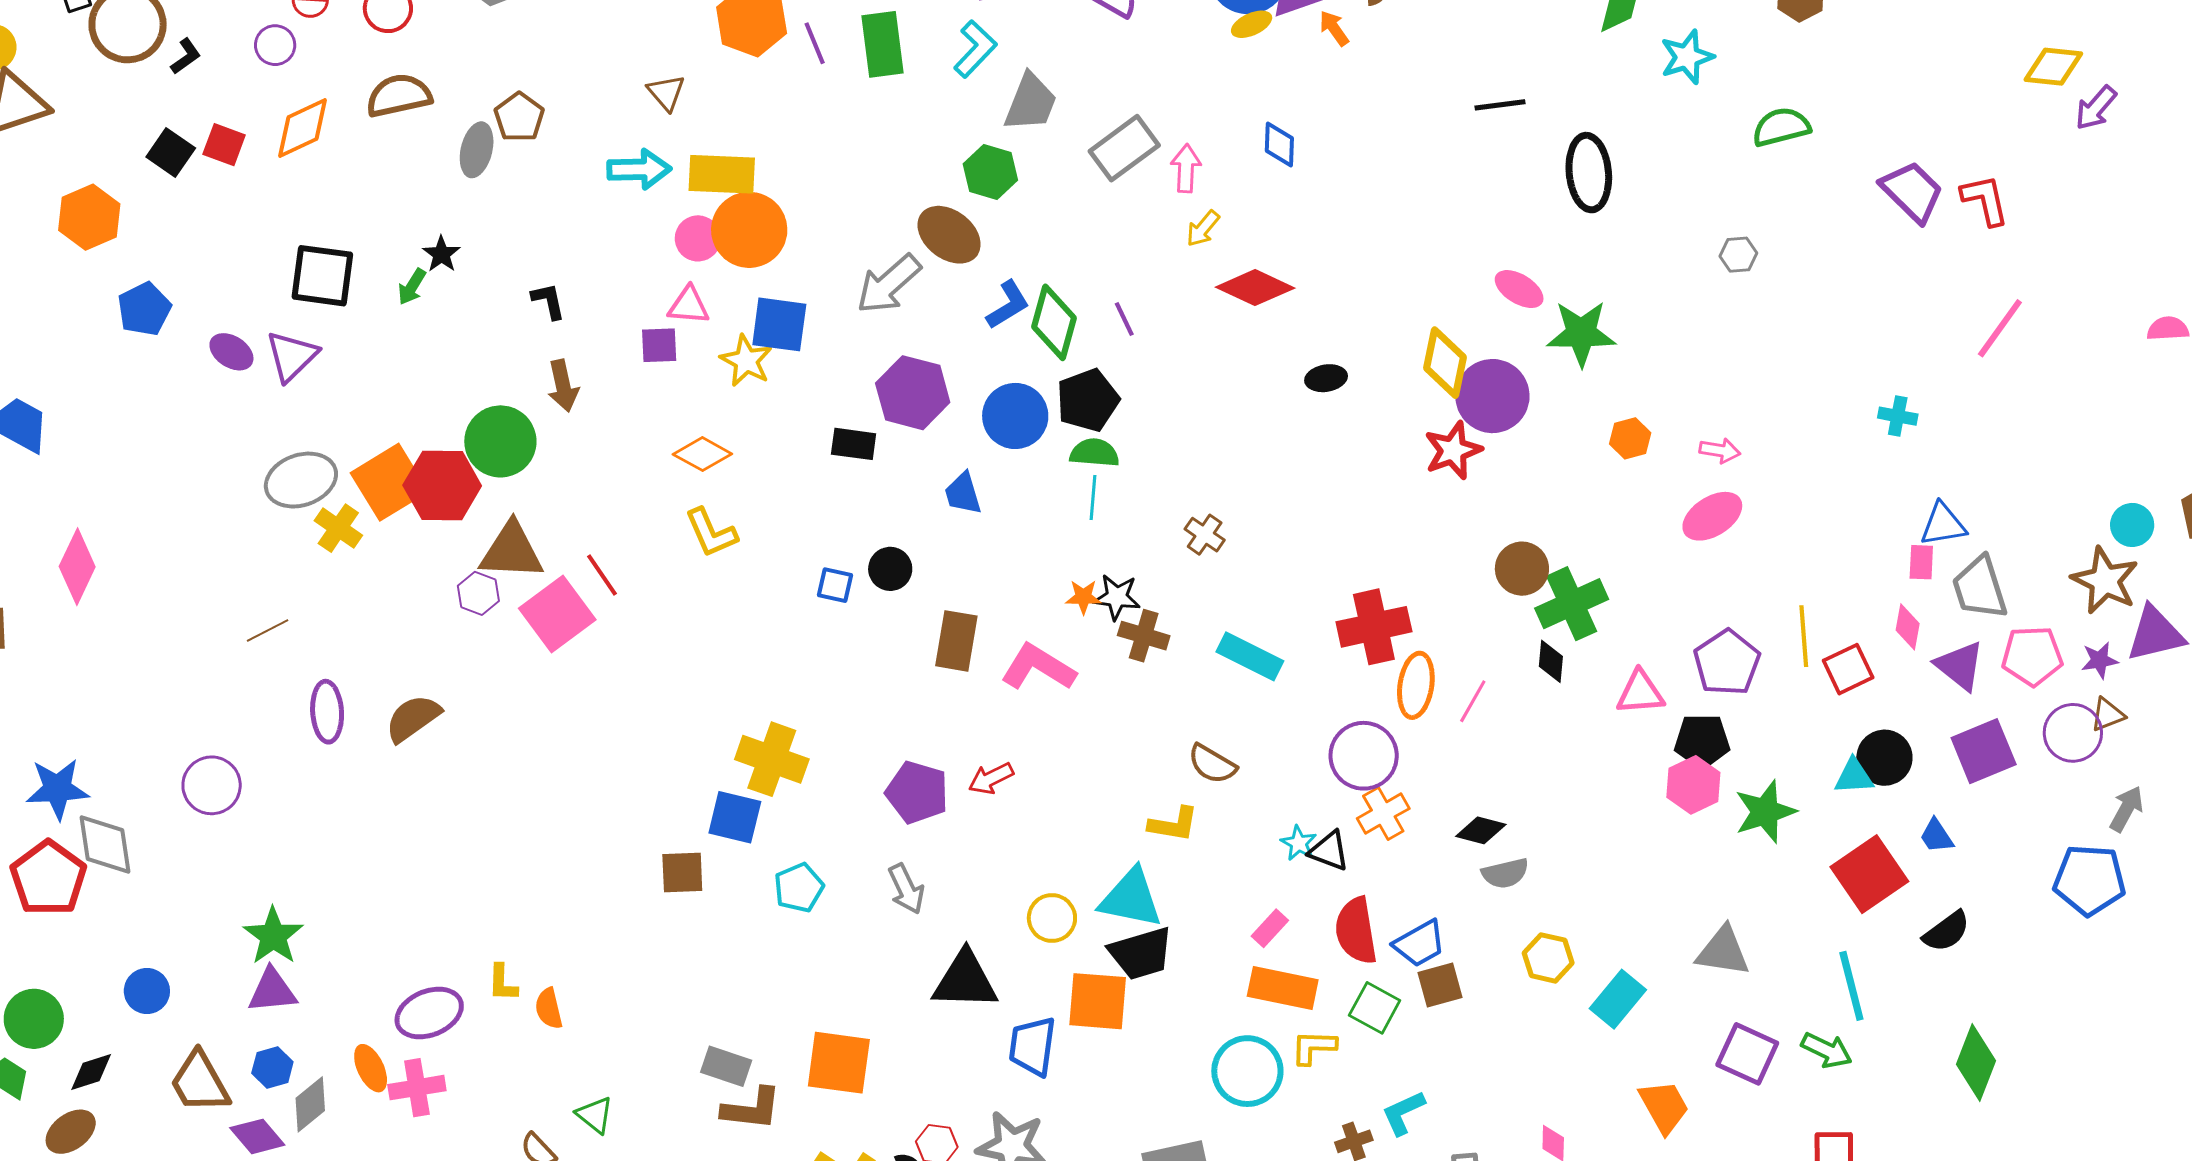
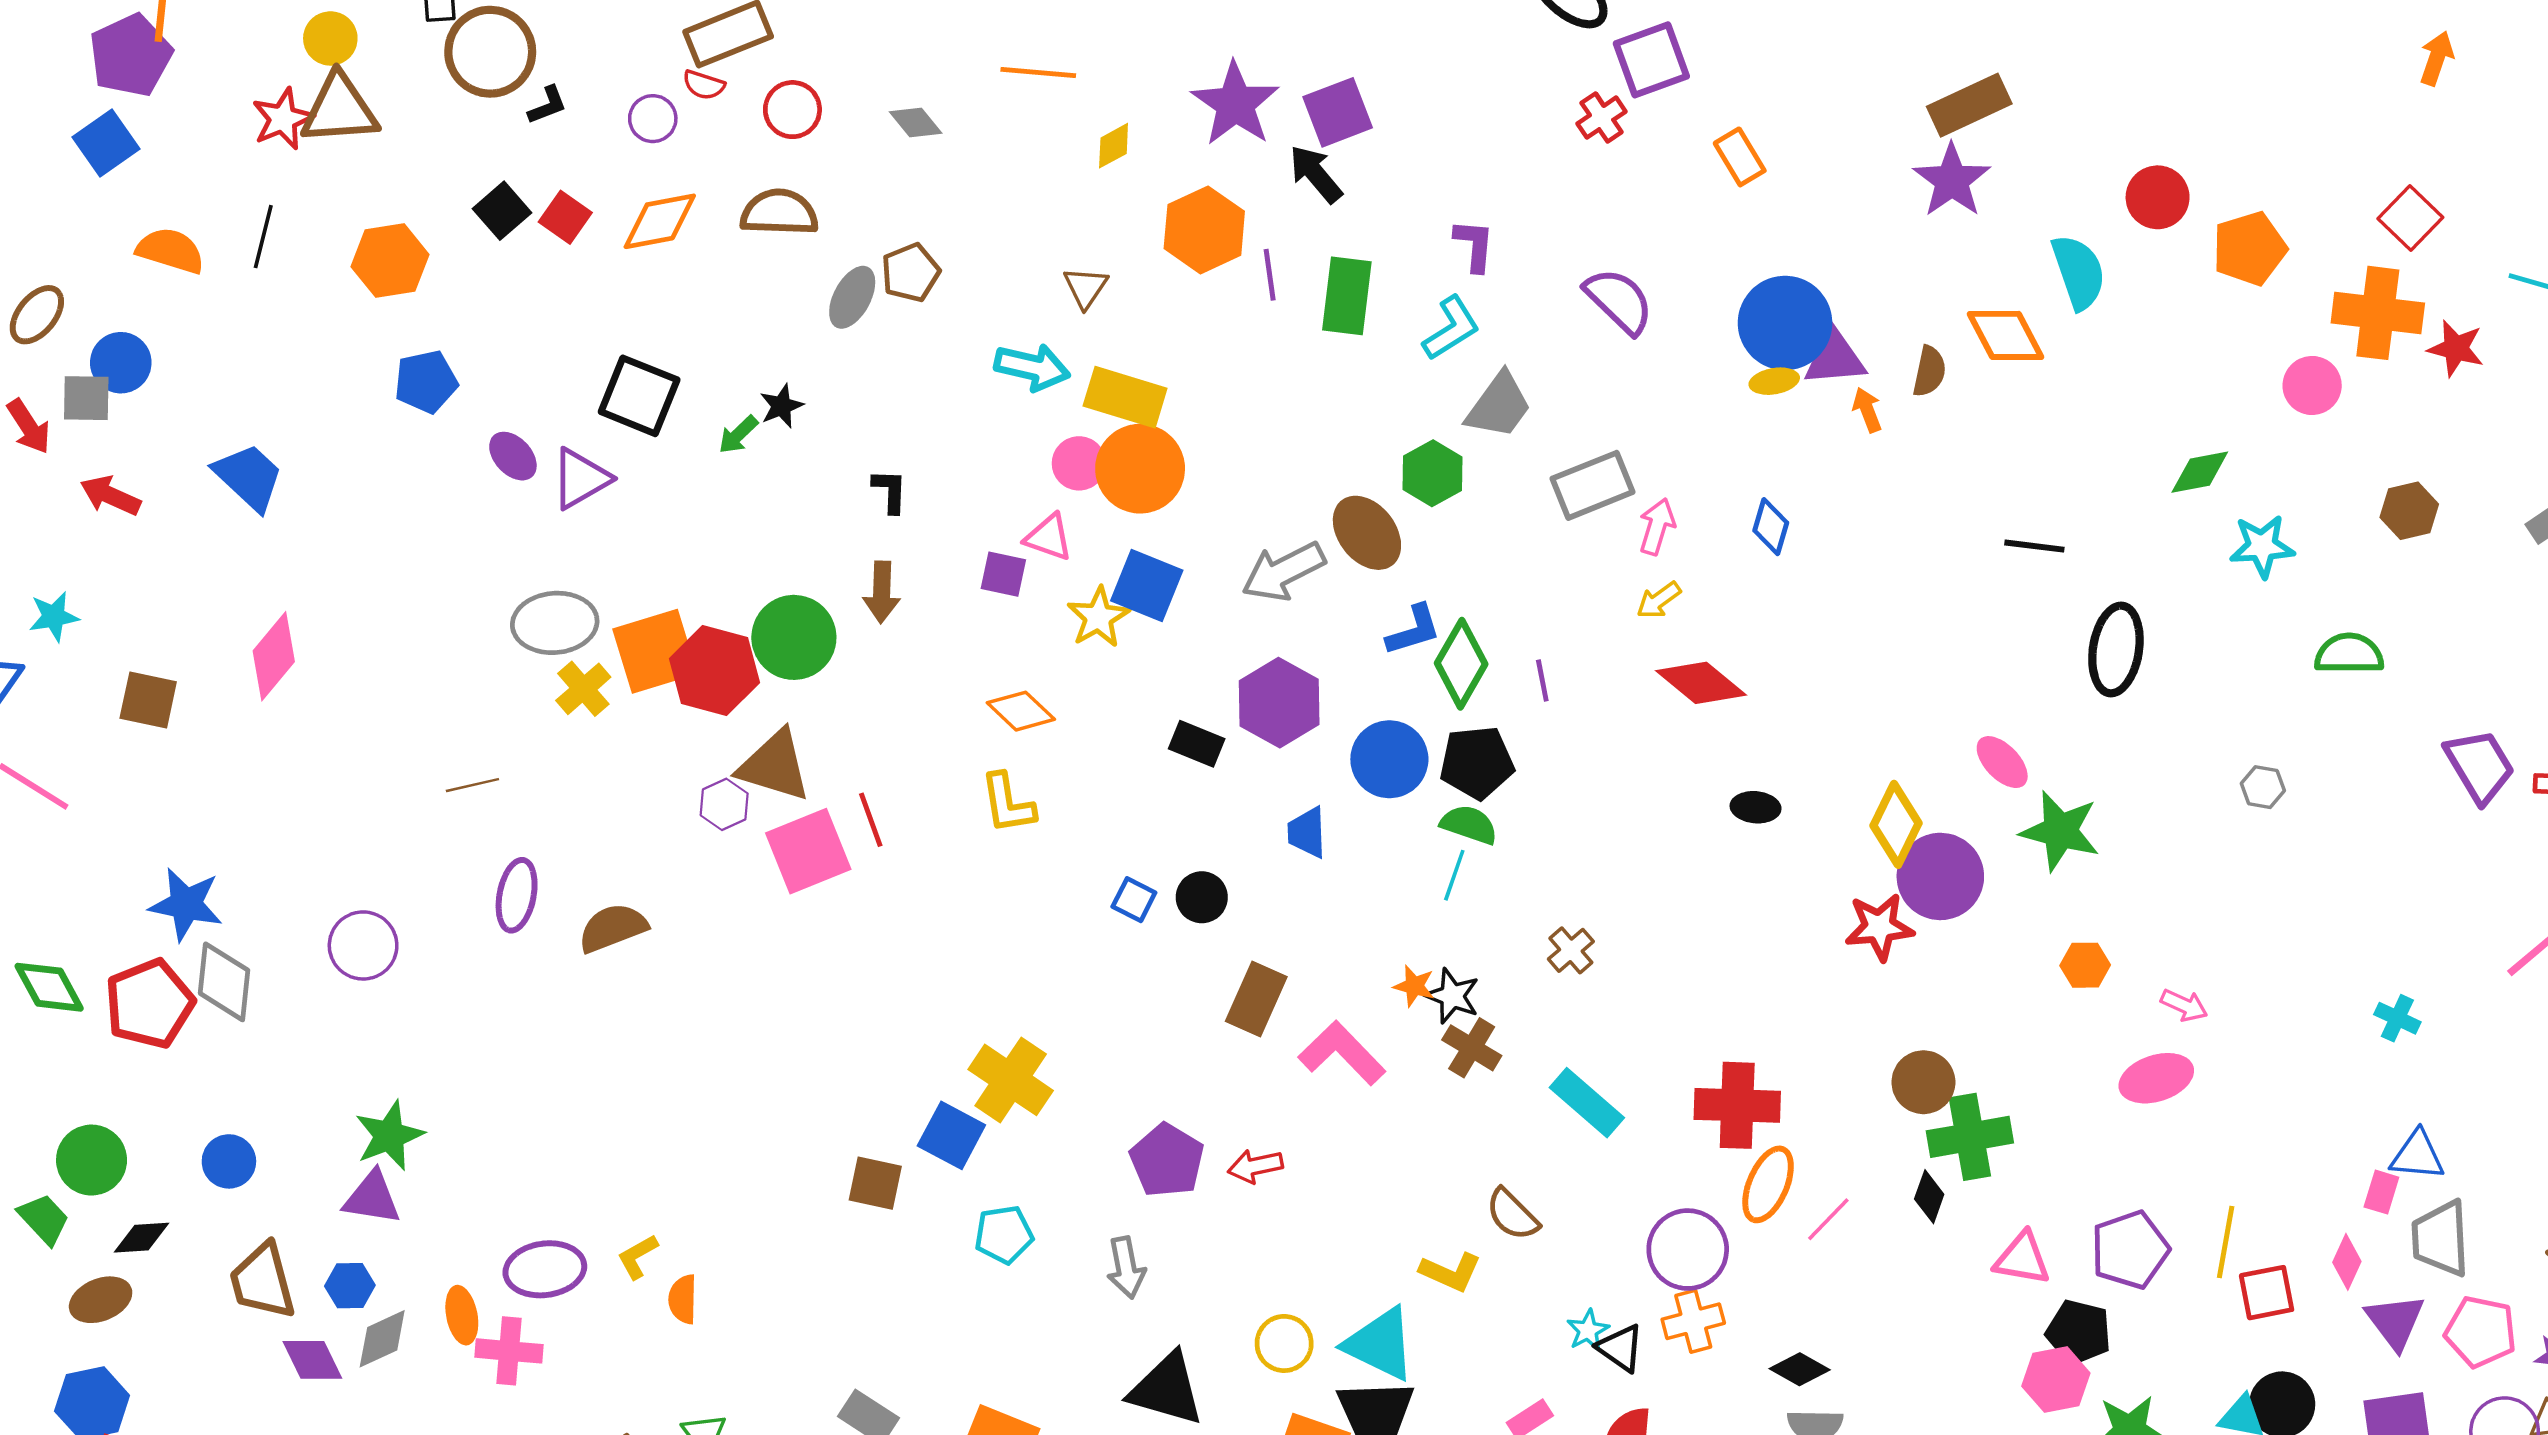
yellow L-shape: (503, 983) -> (638, 1257), turned 45

